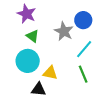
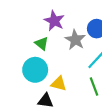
purple star: (26, 14) -> (54, 21), moved

